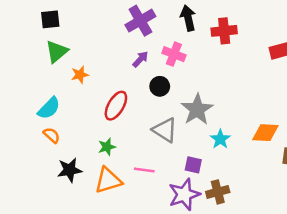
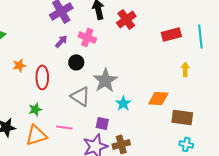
red cross: (224, 31) -> (126, 19), turned -30
orange star: (80, 75) -> (19, 65), moved
red ellipse: (116, 106) -> (42, 77), turned -30

